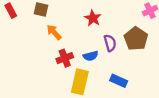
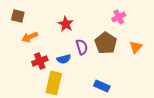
orange arrow: (54, 32) -> (30, 37), turned -70
blue rectangle: (119, 81) -> (102, 86), moved

